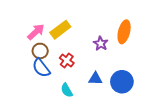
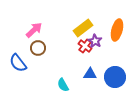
yellow rectangle: (60, 30) -> (83, 28), moved
red cross: (67, 60) -> (85, 46), moved
blue semicircle: (41, 68) -> (18, 63), moved

